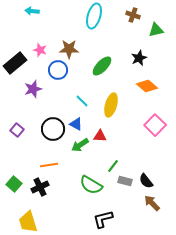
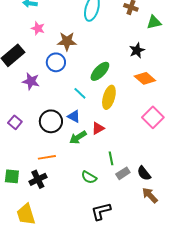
pink star: (40, 50) -> (38, 28), moved
green ellipse: (102, 66) -> (100, 71), moved
purple star: (33, 89) -> (31, 81), turned 30
red triangle: (100, 136) -> (98, 128), turned -32
green line: (113, 166) -> (111, 158), turned -48
gray rectangle: (125, 181) -> (123, 173), turned -48
green square: (14, 184) -> (12, 176), turned -35
green semicircle: (91, 185) -> (89, 177), size x0.7

